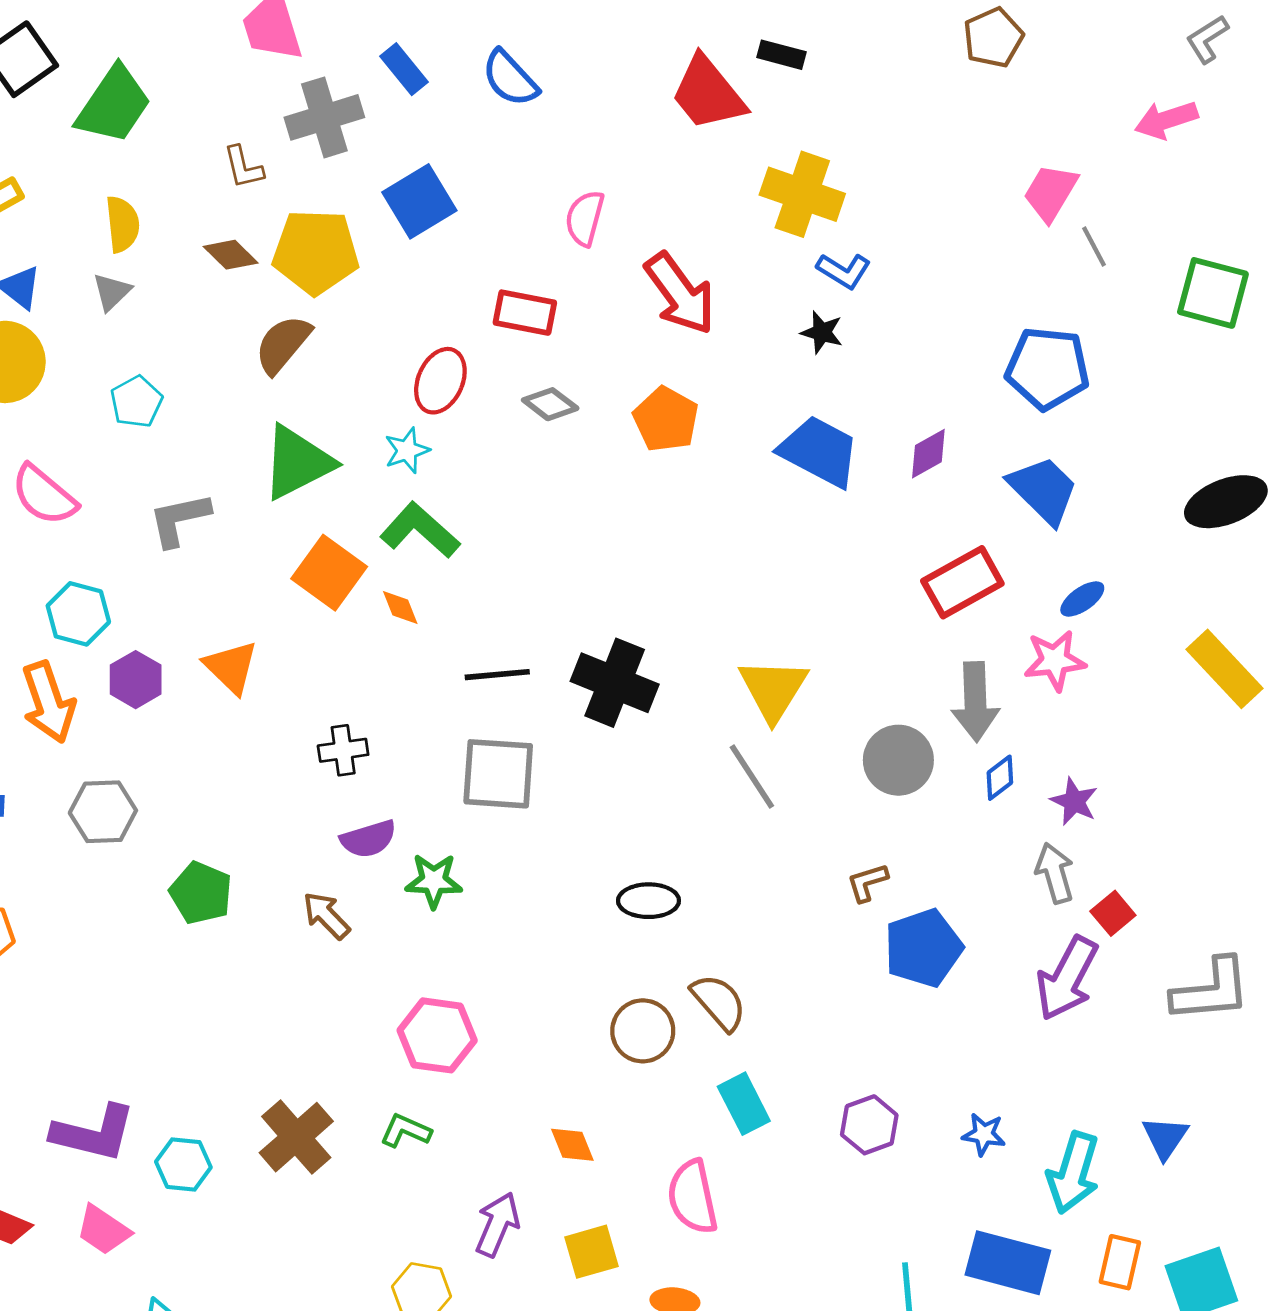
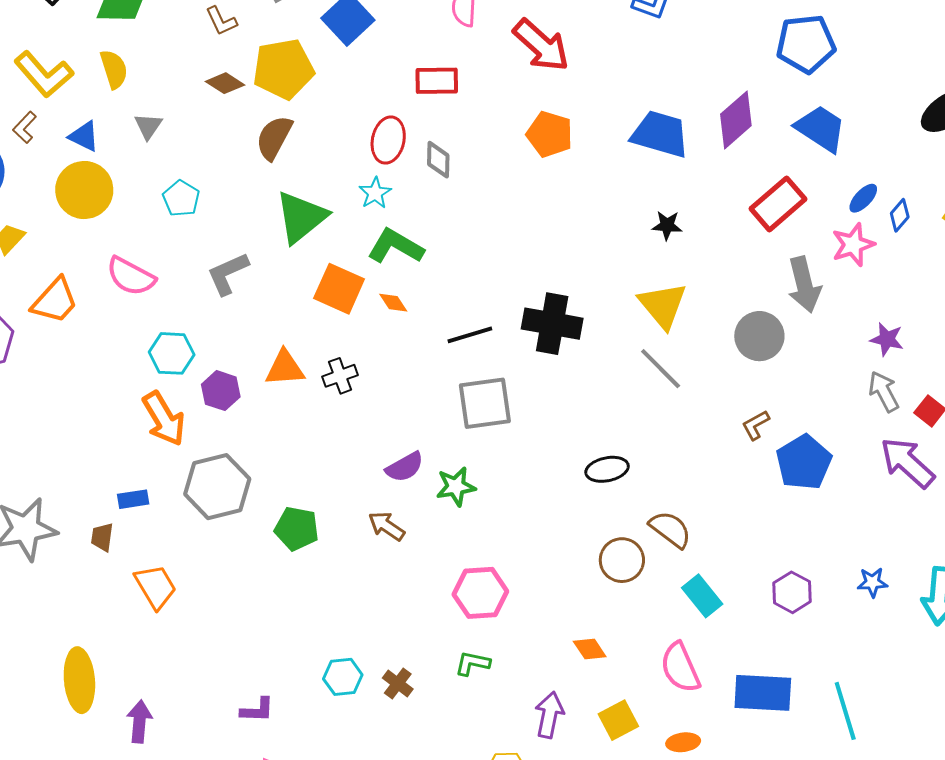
yellow semicircle: (122, 224) -> (114, 69), moved
black star: (822, 332) -> (667, 225), moved
gray diamond: (550, 404) -> (438, 160), moved, turned 66
purple diamond: (928, 454) -> (736, 120), size x1.5
orange triangle: (231, 667) -> (285, 368), turned -36
black cross: (343, 750) -> (340, 376), moved
blue diamond: (1000, 778) -> (900, 215), moved
gray hexagon: (103, 812) -> (217, 487), size x1.4
purple arrow: (1067, 978) -> (907, 463), turned 116
purple L-shape: (94, 1133) -> (257, 710), size x0.6
brown cross: (296, 1137) -> (398, 683), size x0.6
cyan hexagon: (183, 1164) -> (343, 677), moved
blue rectangle: (1008, 1263) -> (763, 693), moved

